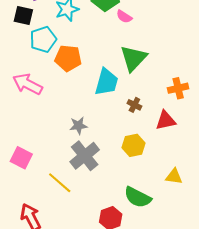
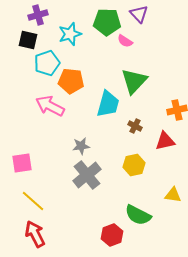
pink arrow: (28, 84) -> (50, 106), moved
pink square: (21, 158) -> (22, 163), moved, turned -35
yellow line: (60, 183) -> (33, 201), moved

